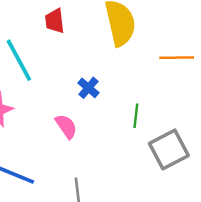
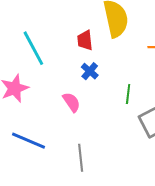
red trapezoid: (55, 21) -> (85, 40), moved

